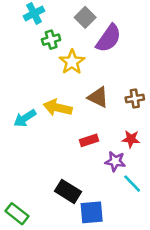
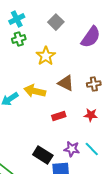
purple semicircle: (109, 38) -> (91, 37), moved
green cross: (51, 40) -> (19, 39), moved
purple star: (115, 161) -> (72, 149), moved

